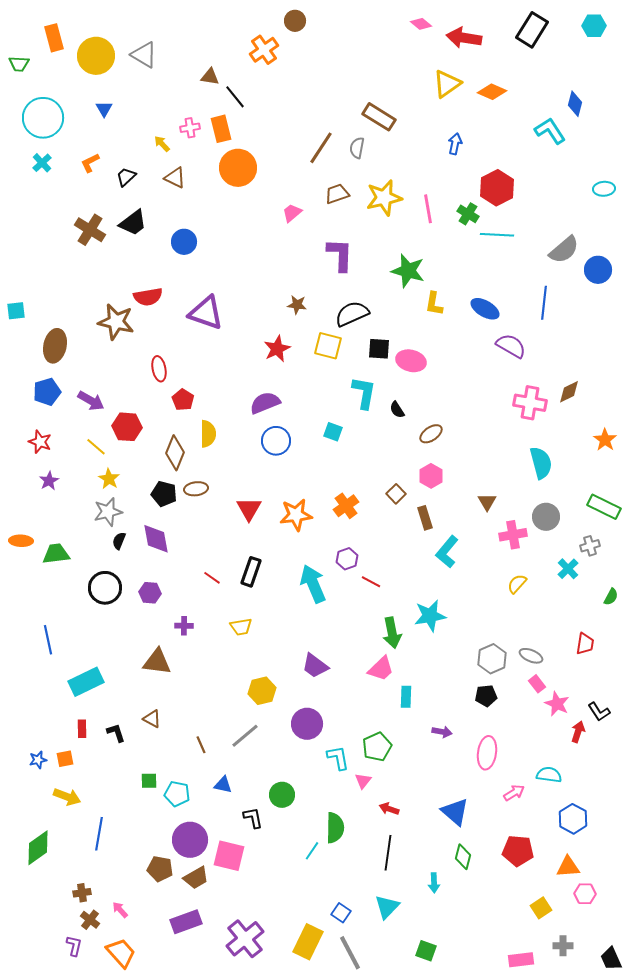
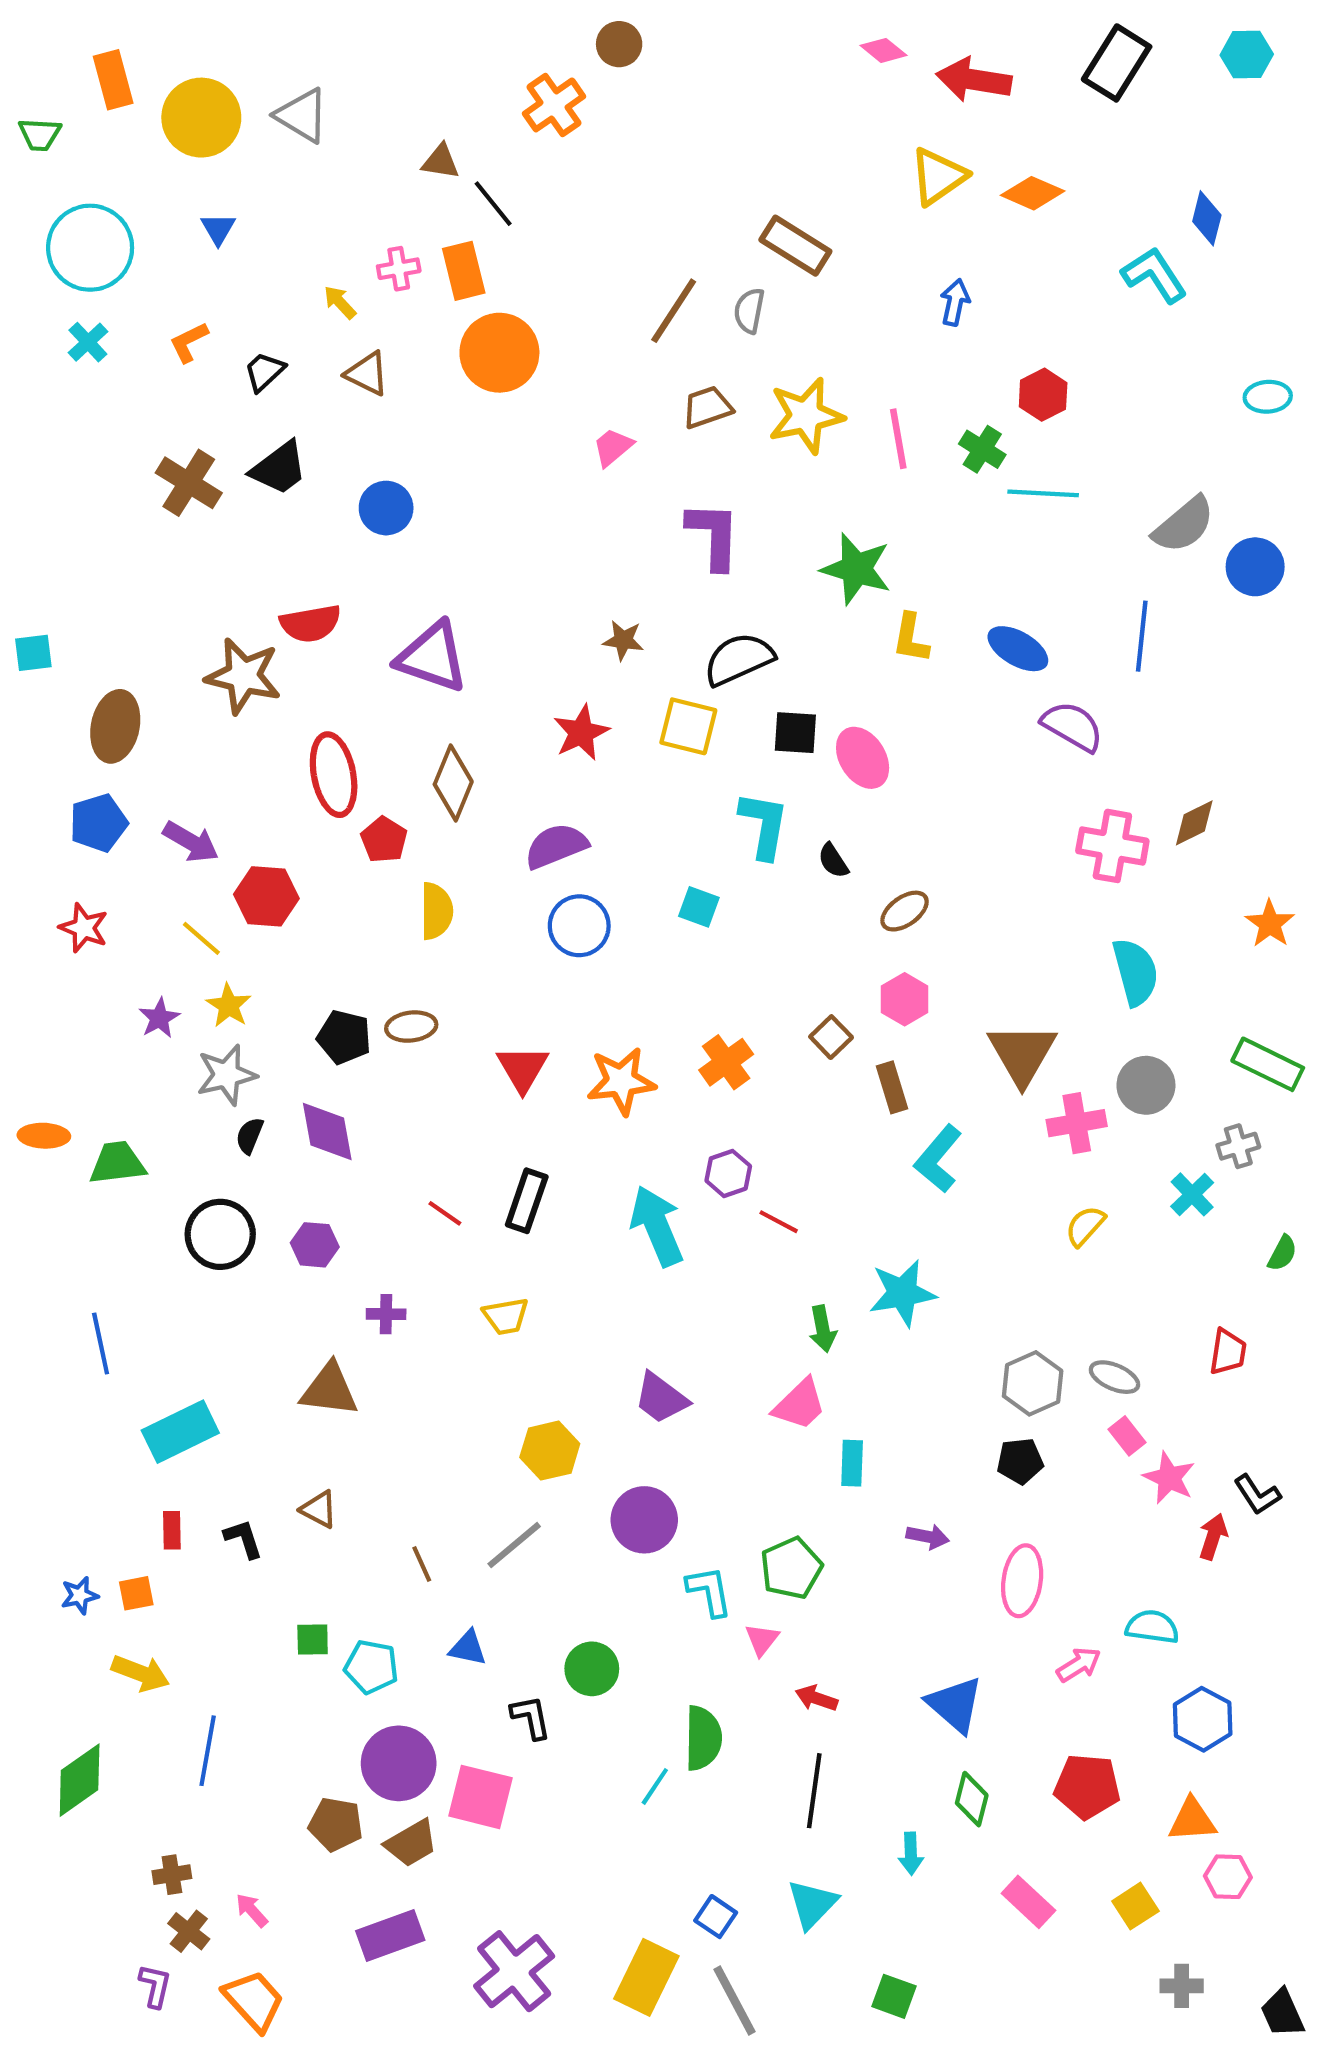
red hexagon: (497, 188) -> (1043, 395), size x0.7
pink ellipse: (411, 361) -> (863, 758), turned 44
red ellipse: (159, 369) -> (334, 775), size x1.5
brown diamond: (175, 453) -> (453, 783), moved
purple star: (49, 481) -> (159, 1018), moved
brown triangle: (487, 502) -> (1022, 1054), size x1.8
green arrow: (392, 633) -> (823, 1329), size x0.7
pink rectangle: (521, 960) -> (1028, 1902), moved, turned 50

